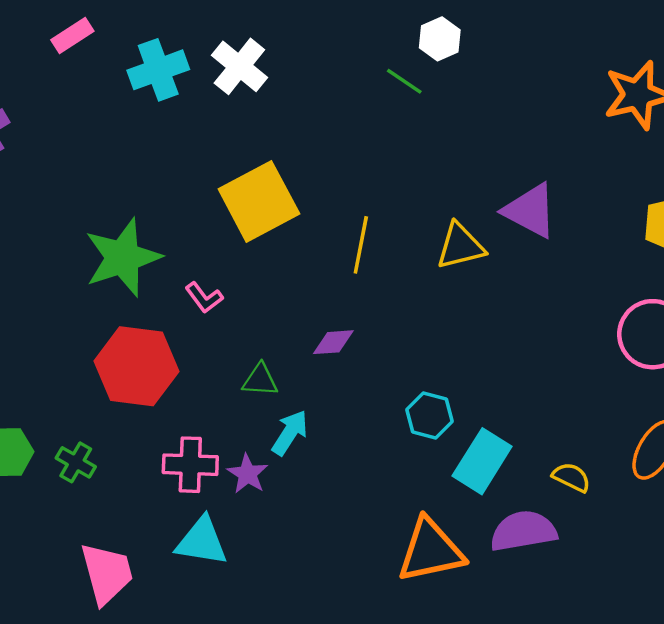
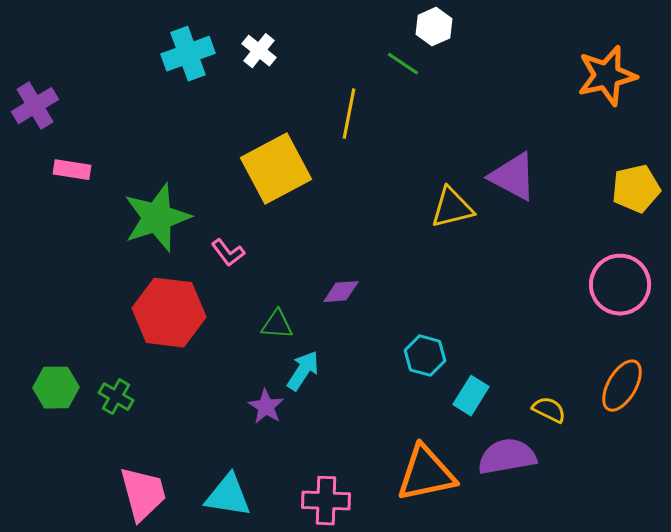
pink rectangle: (72, 35) -> (72, 170), moved, turned 42
white cross: (239, 66) -> (259, 51), size x0.7
yellow line: (361, 245) -> (349, 114), moved
cyan rectangle: (482, 461) -> (471, 396), size x0.7
pink cross: (190, 465) -> (326, 501), moved
cyan triangle: (202, 541) -> (228, 496), moved

